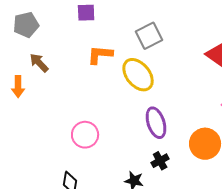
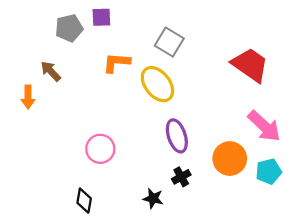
gray pentagon: (26, 25) -> (69, 28), moved
gray square: (149, 36) -> (169, 42), turned -32

